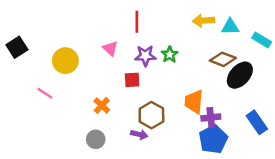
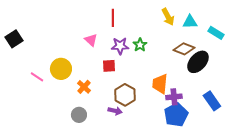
yellow arrow: (204, 21) -> (168, 17), turned -114
yellow circle: (65, 61) -> (61, 69), moved

